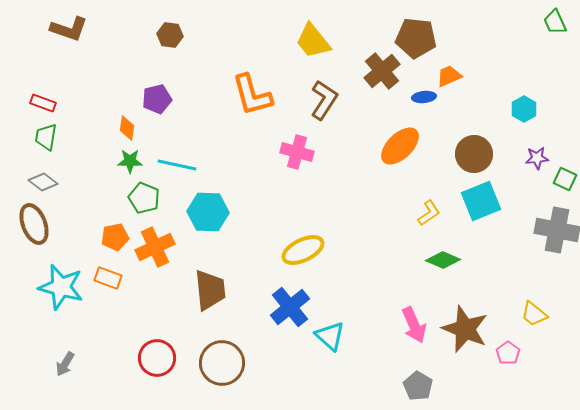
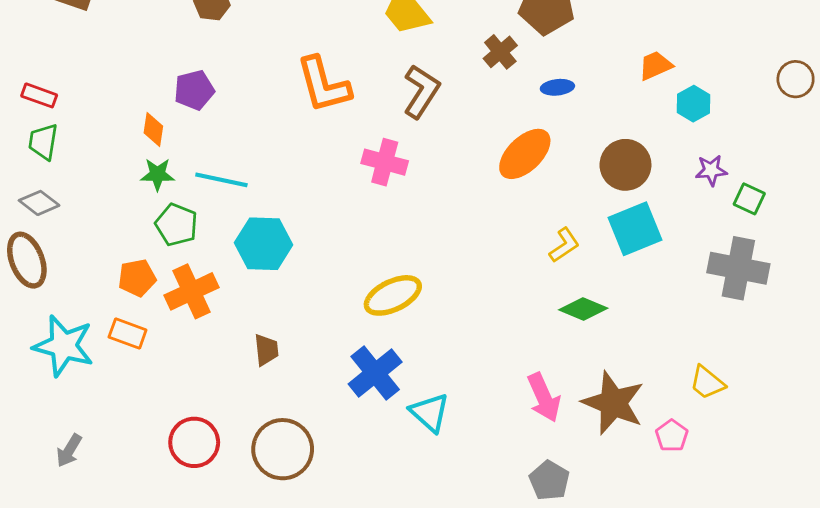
brown cross: (382, 71) -> (500, 52), size x0.7
orange trapezoid: (449, 76) -> (655, 66), moved
brown trapezoid: (210, 290) -> (266, 350), size x0.6

